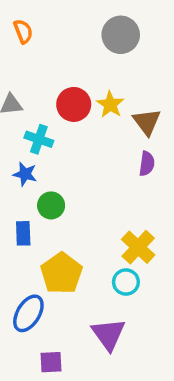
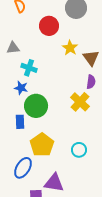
red circle: (74, 104) -> (49, 26), moved
green circle: (51, 205) -> (36, 106), size x1.5
yellow cross: (138, 247) -> (80, 102), moved
purple triangle: (109, 334) -> (54, 183), moved, turned -45

